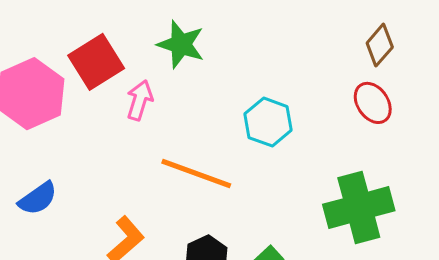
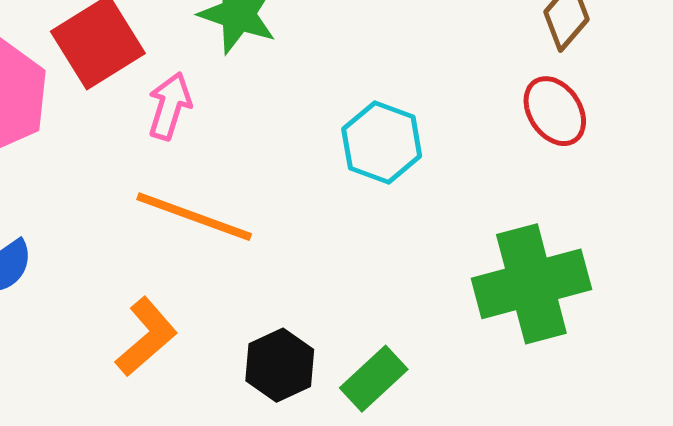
orange line: (196, 174) -> (194, 217), moved

